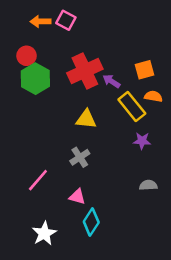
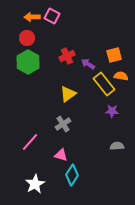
red circle: (27, 56) -> (27, 38), moved
red cross: (85, 71) -> (67, 56), size x0.6
yellow triangle: (86, 119) -> (68, 94), turned -42

